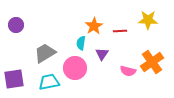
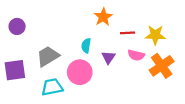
yellow star: (148, 20) -> (155, 35), moved
orange star: (94, 26) -> (103, 17), moved
pink semicircle: (128, 71) -> (136, 55), moved
purple square: (14, 79) -> (15, 70), moved

